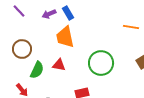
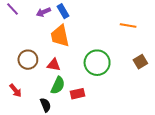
brown circle: (22, 49) -> (28, 60), moved
green semicircle: (37, 70) -> (58, 85), moved

